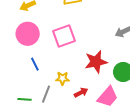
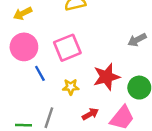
blue line: (35, 64) -> (40, 73), moved
yellow star: (62, 78) -> (71, 87), moved

